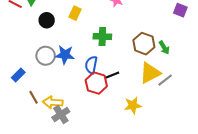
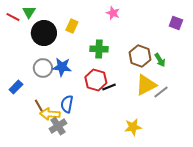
black circle: (47, 20) -> (44, 33), size x1.6
blue semicircle: (91, 65) -> (67, 104), moved
red hexagon: (96, 83) -> (96, 80), moved
brown line: (33, 97) -> (39, 106), moved
yellow star: (133, 105) -> (133, 127), moved

